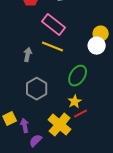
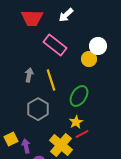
yellow circle: (101, 34) -> (89, 59), moved
white circle: (97, 46) -> (98, 46), moved
yellow line: (53, 47) -> (51, 80), moved, turned 50

